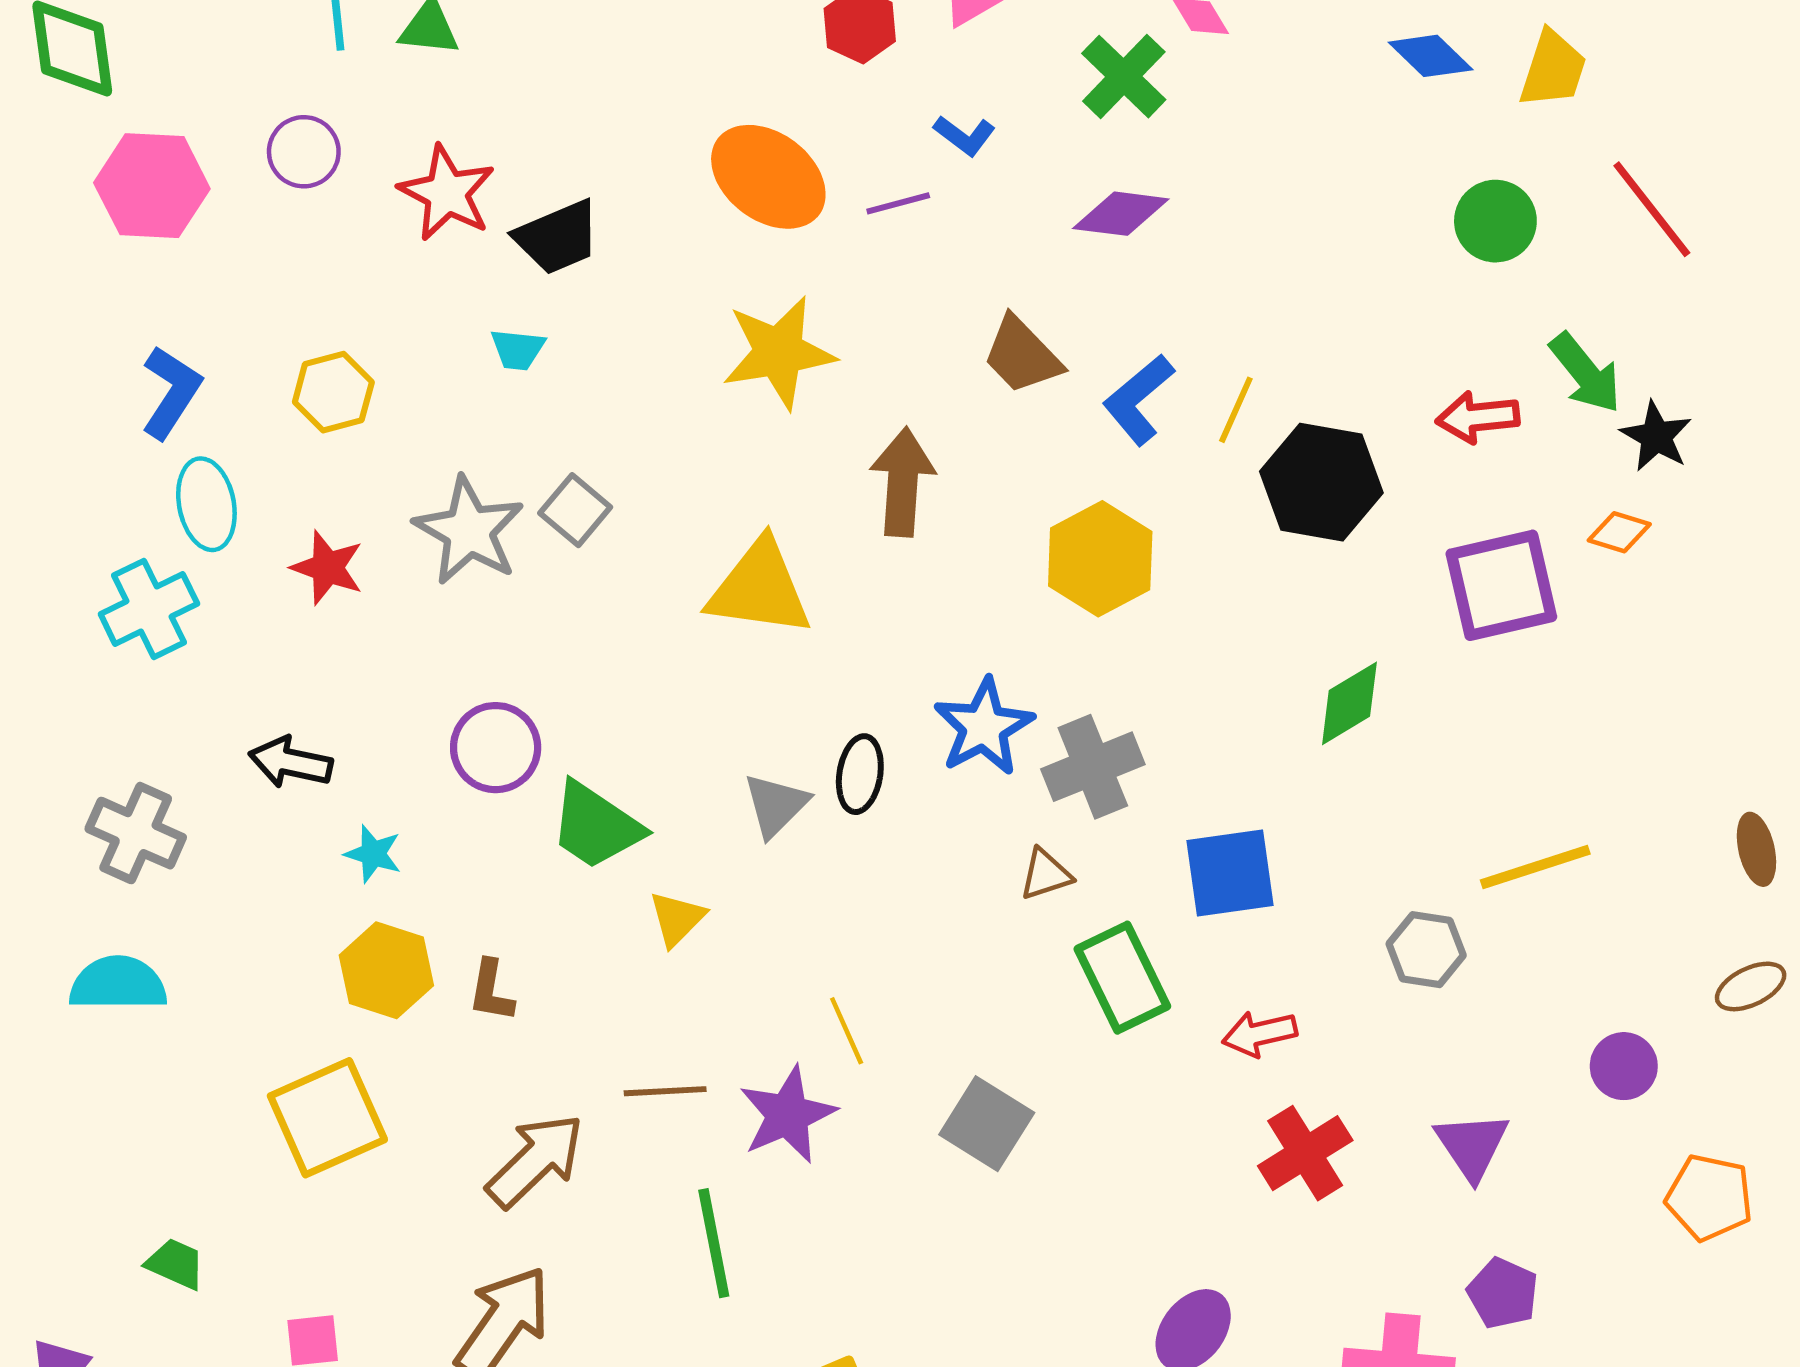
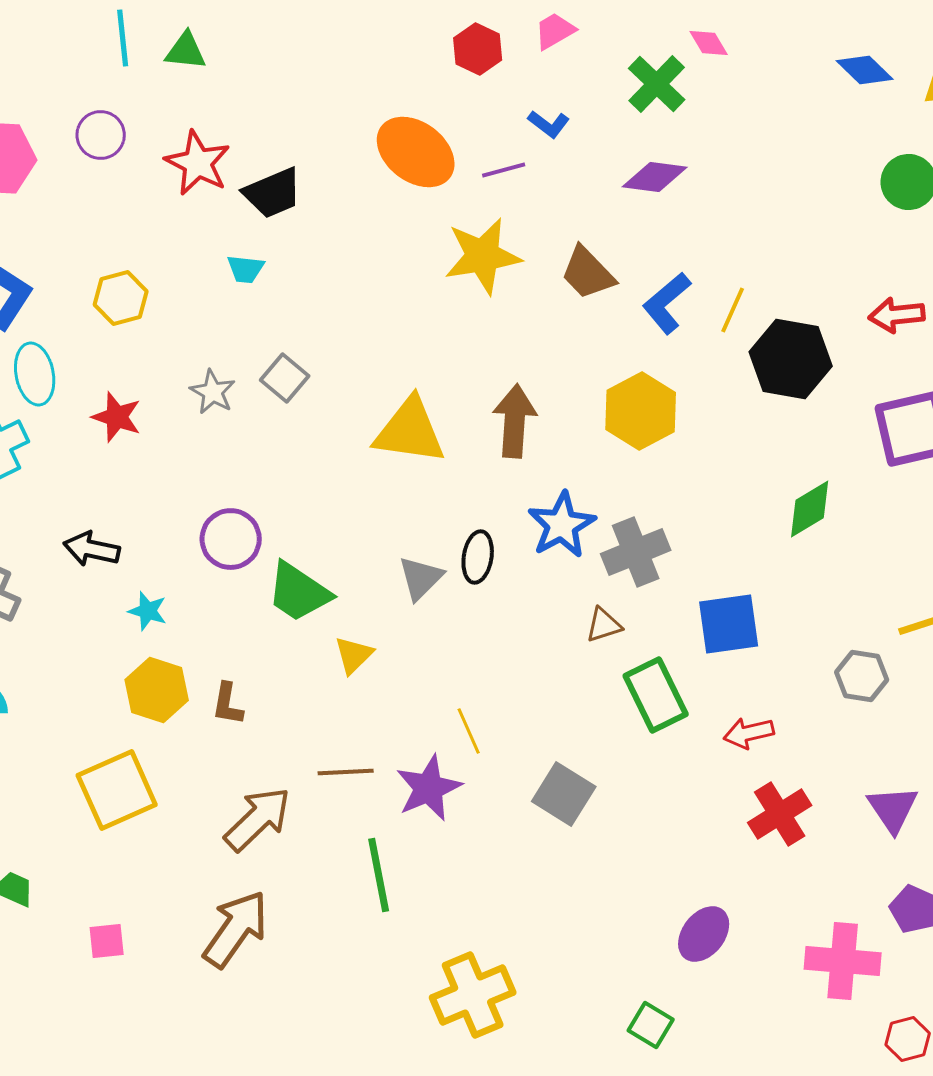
yellow star: (779, 352) -> (483, 256), moved
brown arrow: (903, 482) -> (515, 421), moved
gray star: (469, 531) -> (213, 392), size x0.6

